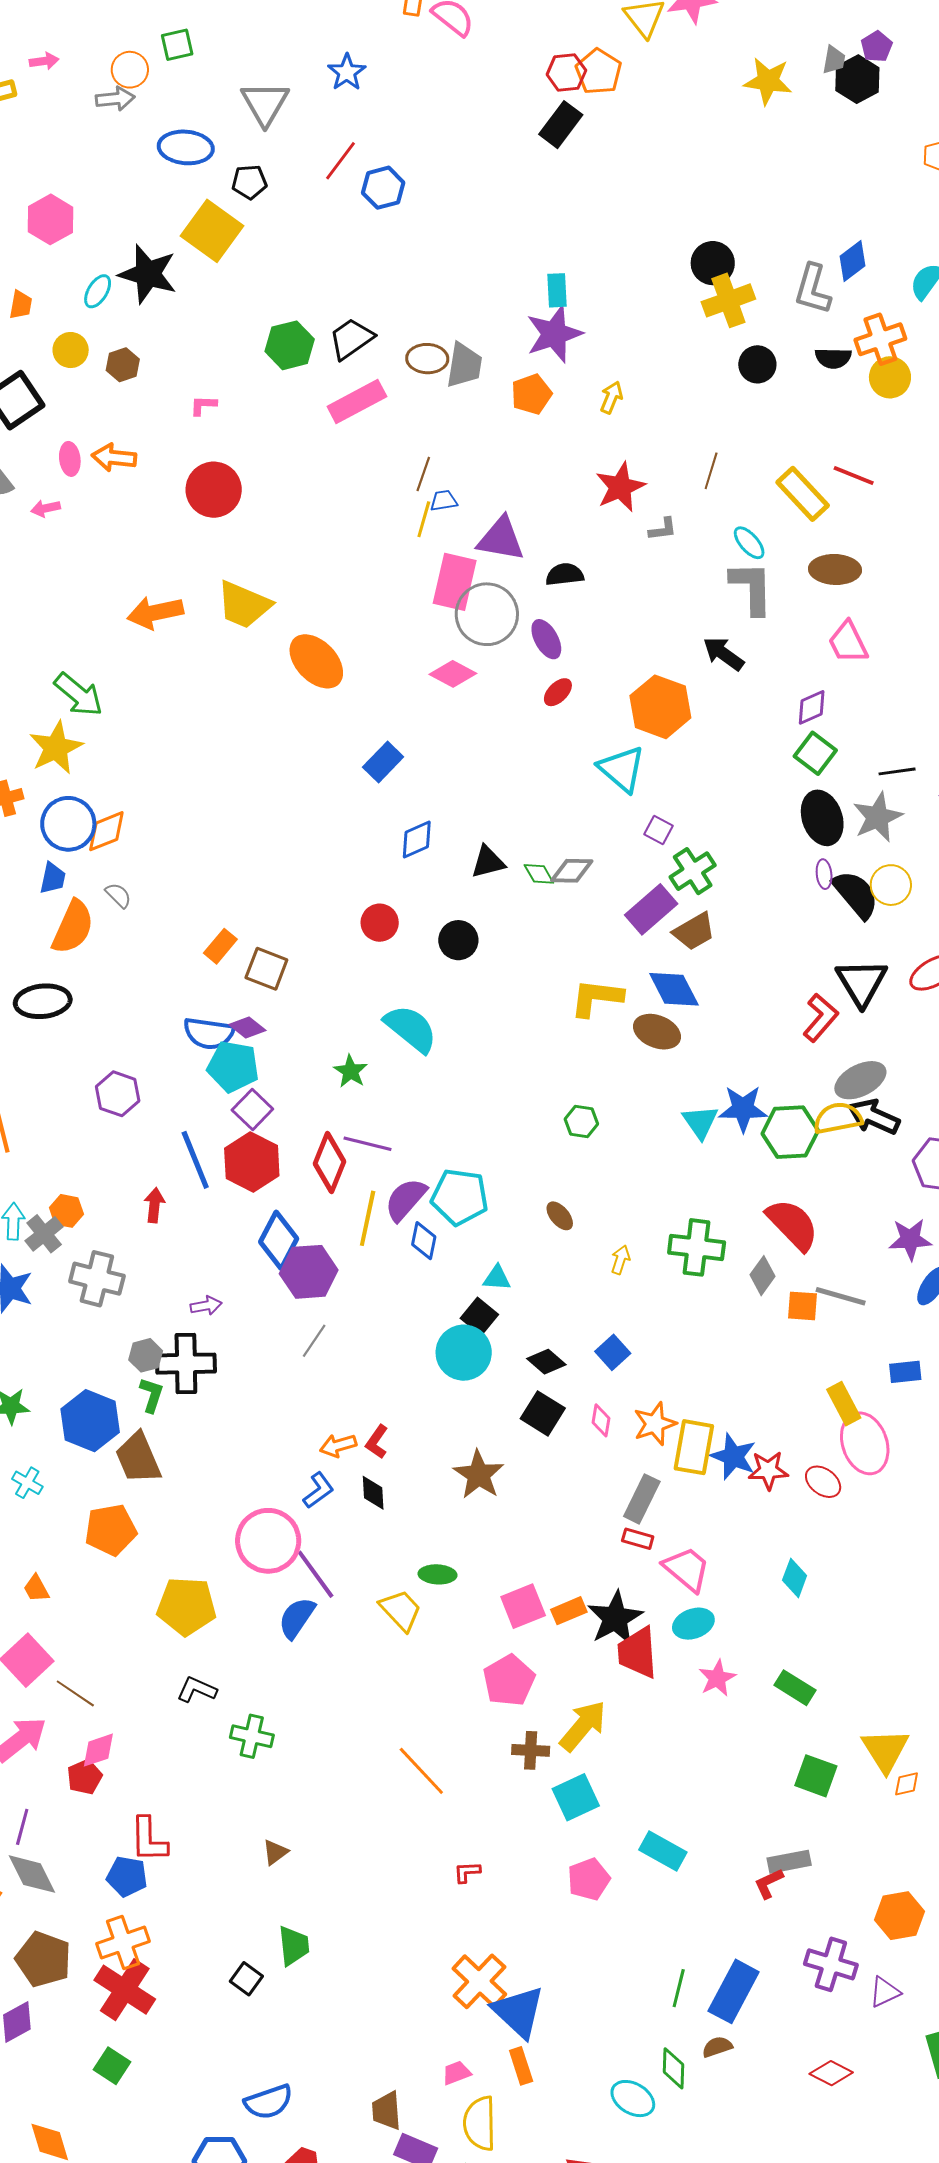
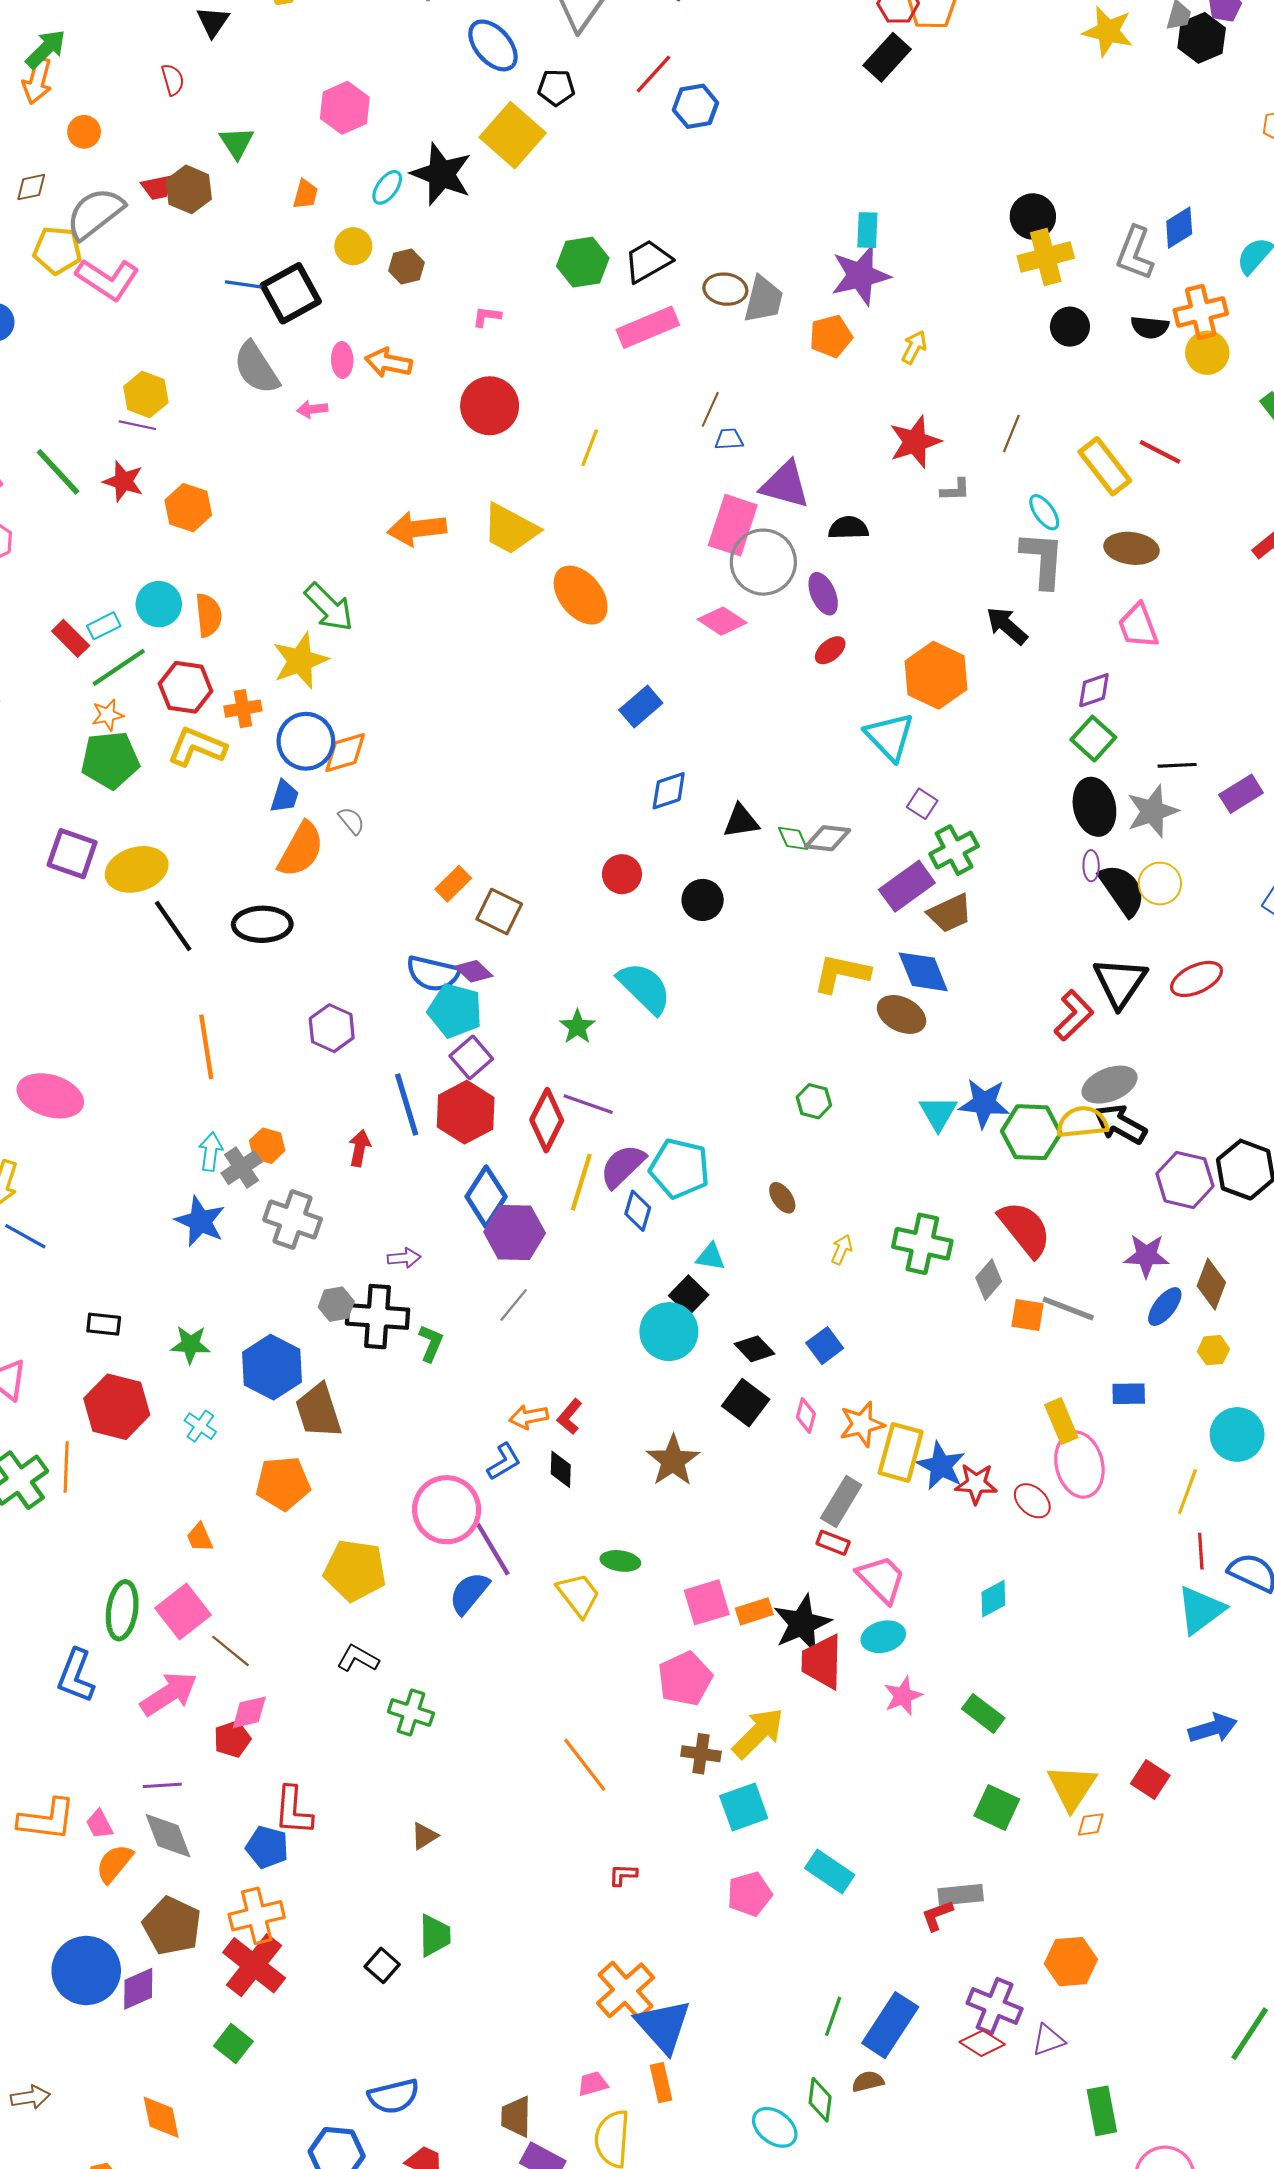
blue ellipse: (186, 147) -> (493, 45), turned 38
yellow line: (424, 519) -> (590, 448), moved
green L-shape: (151, 1395) -> (431, 1343), moved
cyan diamond: (795, 1578) -> (993, 1599), turned 36
purple line: (22, 1827) -> (162, 1785), turned 66
red diamond: (831, 2073) -> (982, 2043), moved

